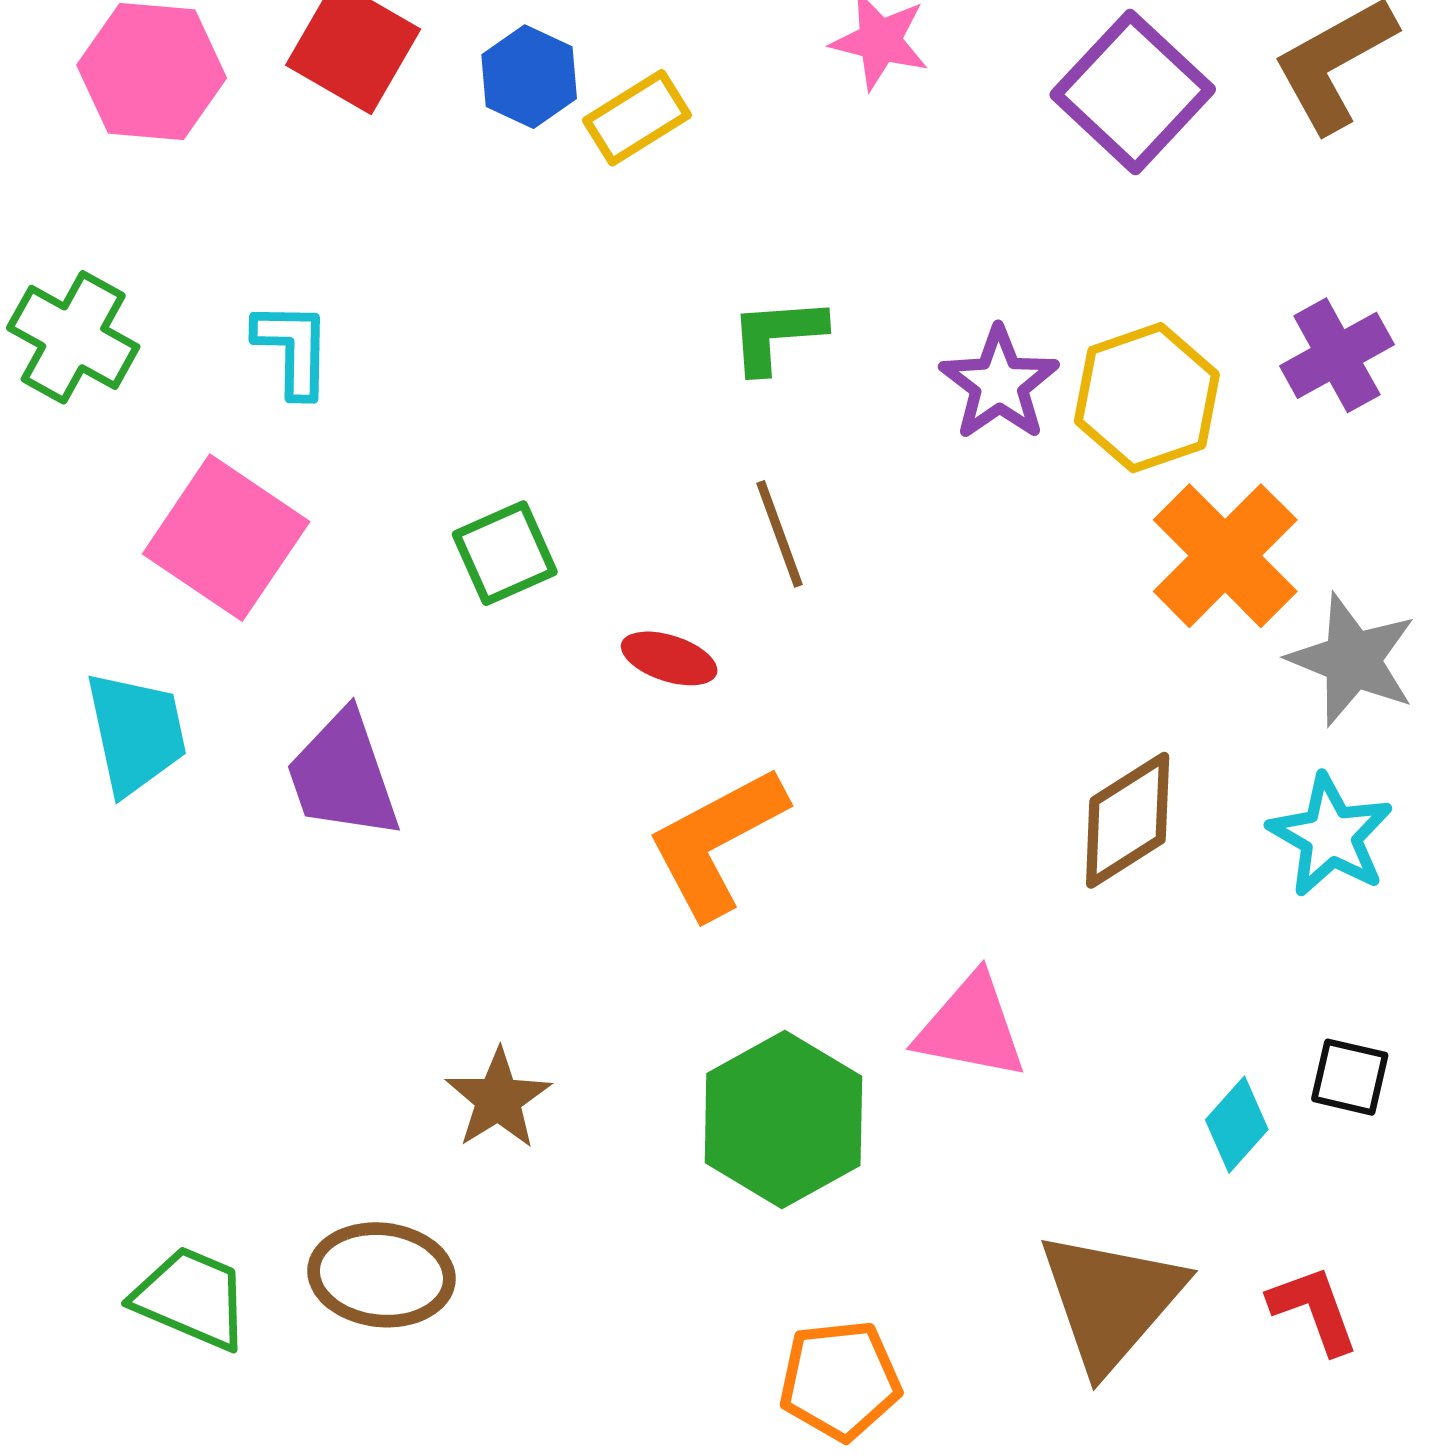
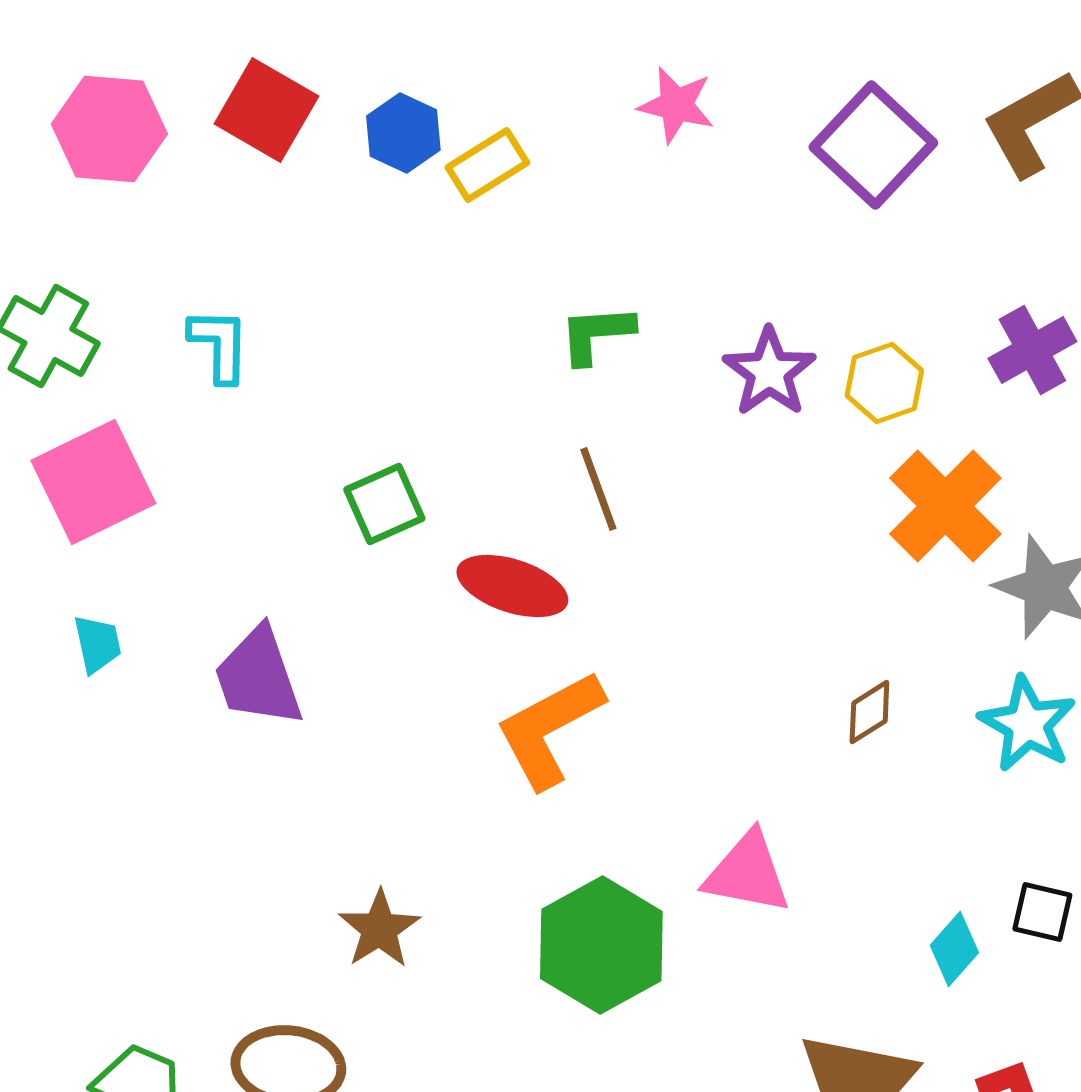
yellow hexagon: (1147, 398) -> (884, 383), size x0.7
pink square: (226, 538) -> (93, 482), moved, turned 30
red ellipse: (669, 658) -> (512, 586), size x1.5
cyan trapezoid: (136, 733) -> (97, 644), size x0.6
brown diamond: (1128, 820) -> (869, 712), size x0.6

